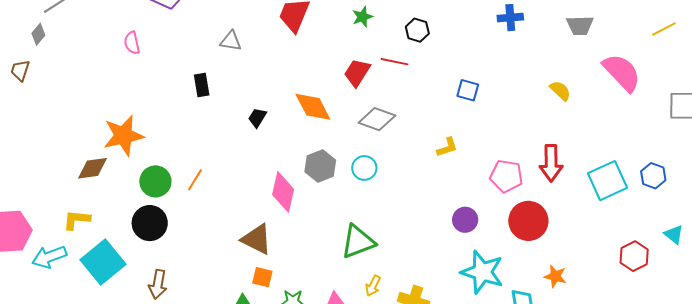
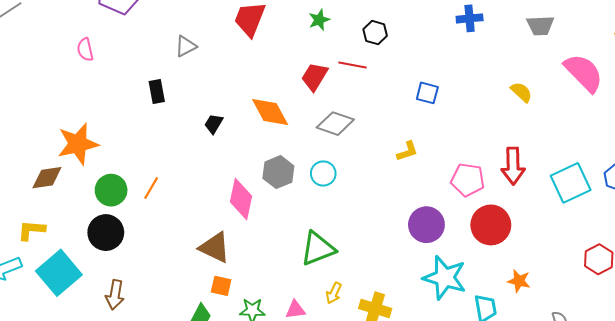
gray triangle: (231, 41) -> (186, 46), turned -35
purple circle: (465, 220) -> (426, 225), size x1.4

